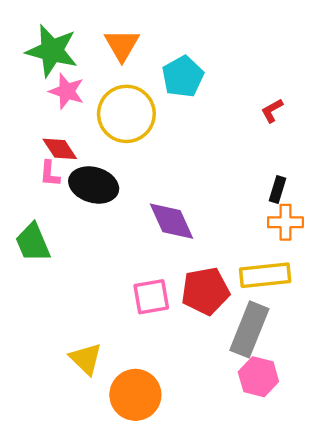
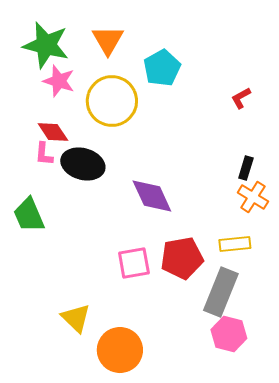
orange cross: (285, 222) -> (253, 197), turned 32
yellow rectangle: (265, 275) -> (235, 244), size x0.7

